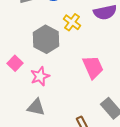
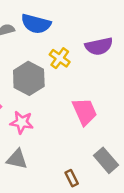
pink star: (40, 76) -> (22, 122), turned 30

